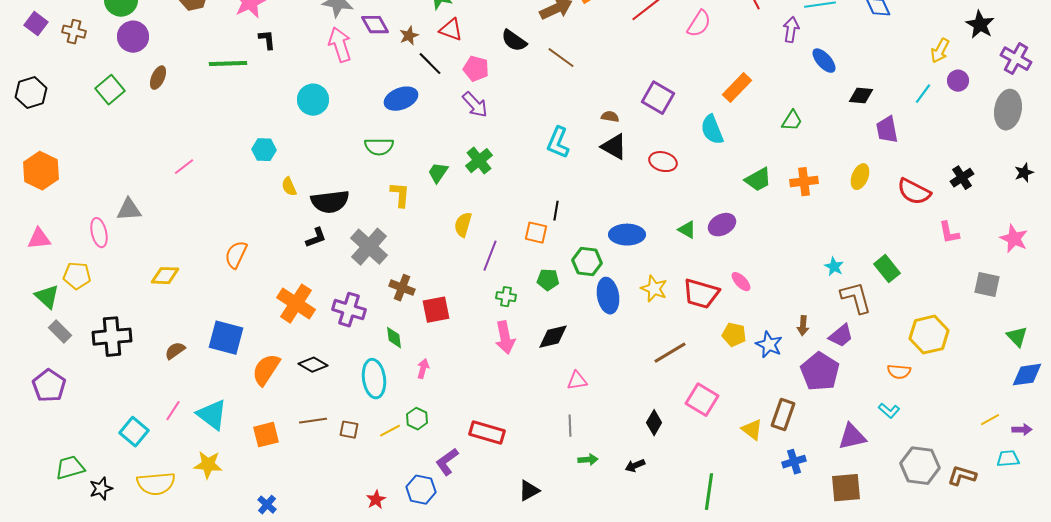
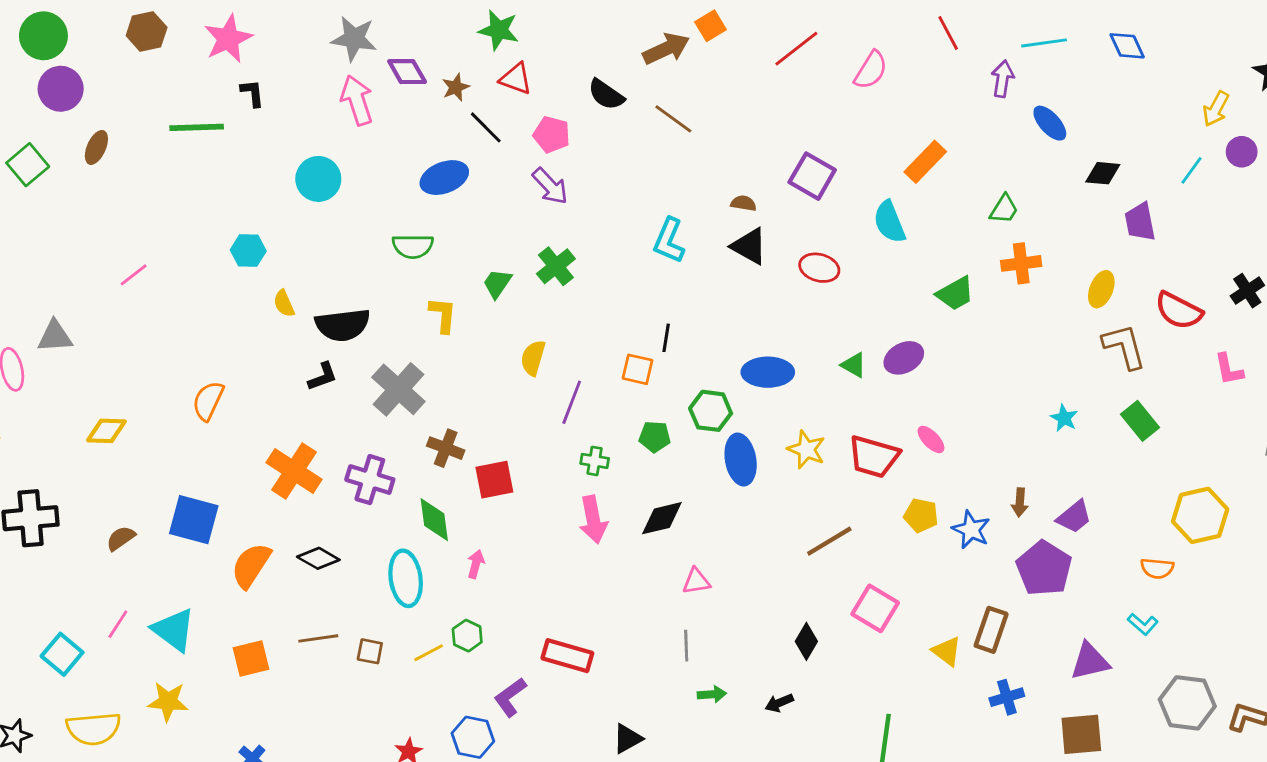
orange cross: (804, 182) -> (1021, 263), moved
brown L-shape: (856, 298) -> (1124, 346), moved
green diamond: (394, 338) -> (434, 520), size x1.4

